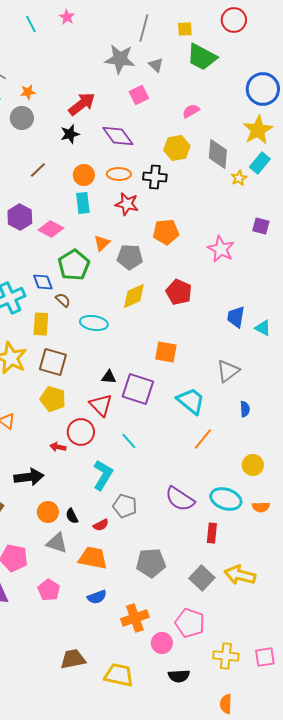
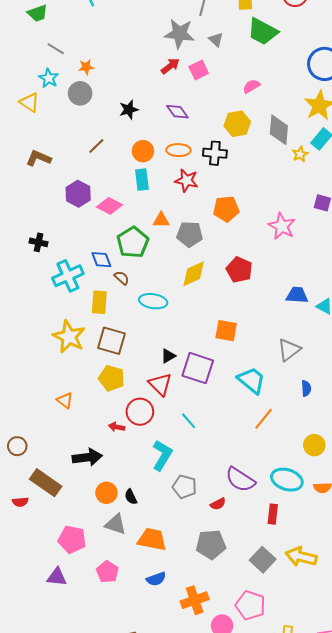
red arrow: (82, 104) -> (170, 66), moved, size x0.7
purple diamond: (118, 136) -> (177, 112), size x0.7
orange triangle: (102, 243) -> (161, 220), turned 42
blue trapezoid: (236, 317) -> (297, 295), turned 85
black triangle: (109, 377) -> (168, 356), turned -35
red semicircle: (101, 525) -> (218, 504), moved

